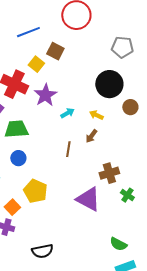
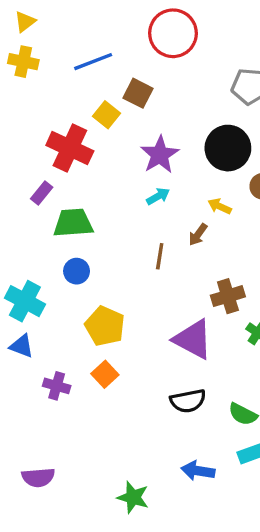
purple star: (45, 95) -> (160, 155), moved
yellow arrow: (96, 115) -> (220, 206), moved
orange square: (12, 207) -> (105, 374), moved
black semicircle: (42, 251) -> (188, 401), moved

